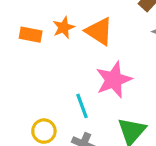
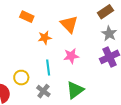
orange star: (64, 27) -> (45, 38), moved
pink star: (114, 80) -> (71, 56), size x0.7

